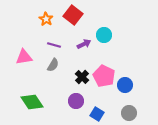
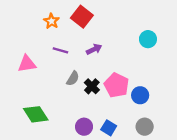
cyan circle: (104, 35) -> (148, 39), moved
gray semicircle: (53, 65) -> (73, 78), moved
purple circle: (76, 101) -> (84, 127), moved

